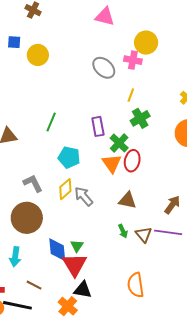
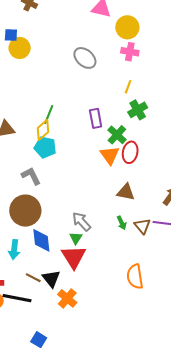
yellow circle: (146, 43) -> (127, 27), moved
yellow circle: (38, 55) -> (20, 48), moved
gray ellipse: (104, 68) -> (85, 58), moved
cyan pentagon: (69, 157) -> (45, 147), moved
yellow diamond: (65, 189) -> (43, 130), moved
gray arrow: (84, 196) -> (81, 222), moved
blue diamond: (57, 250) -> (41, 240), moved
black triangle: (83, 290) -> (51, 279), moved, turned 42

